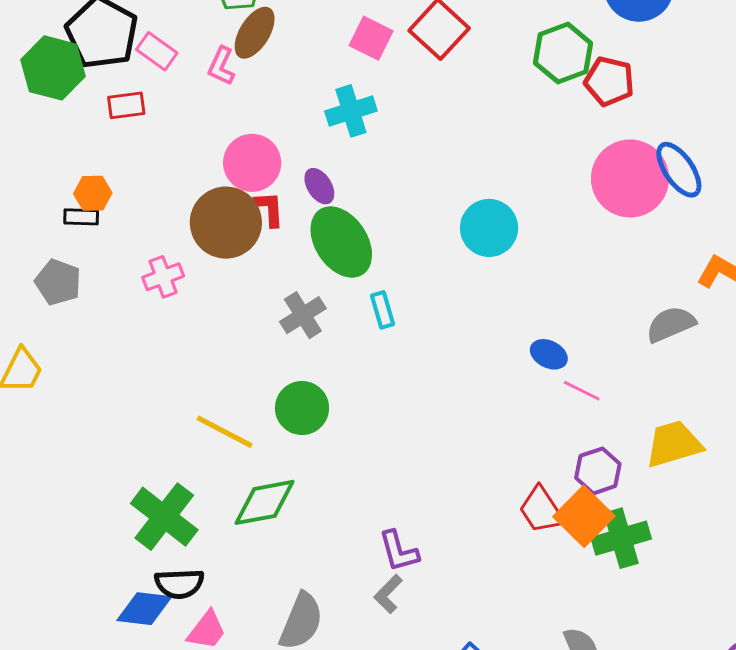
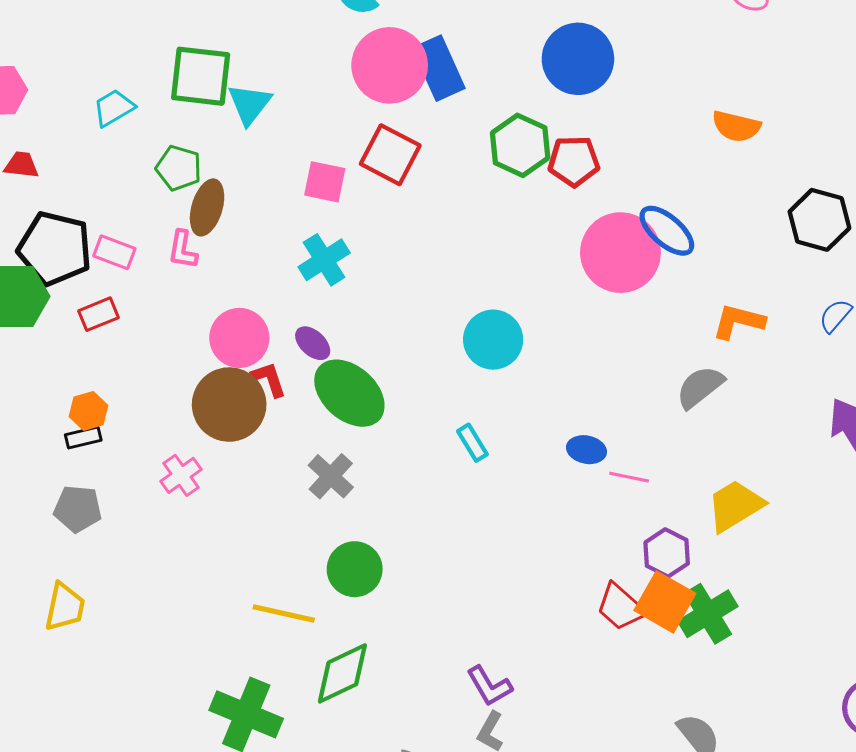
cyan rectangle: (383, 310) -> (472, 443), moved

